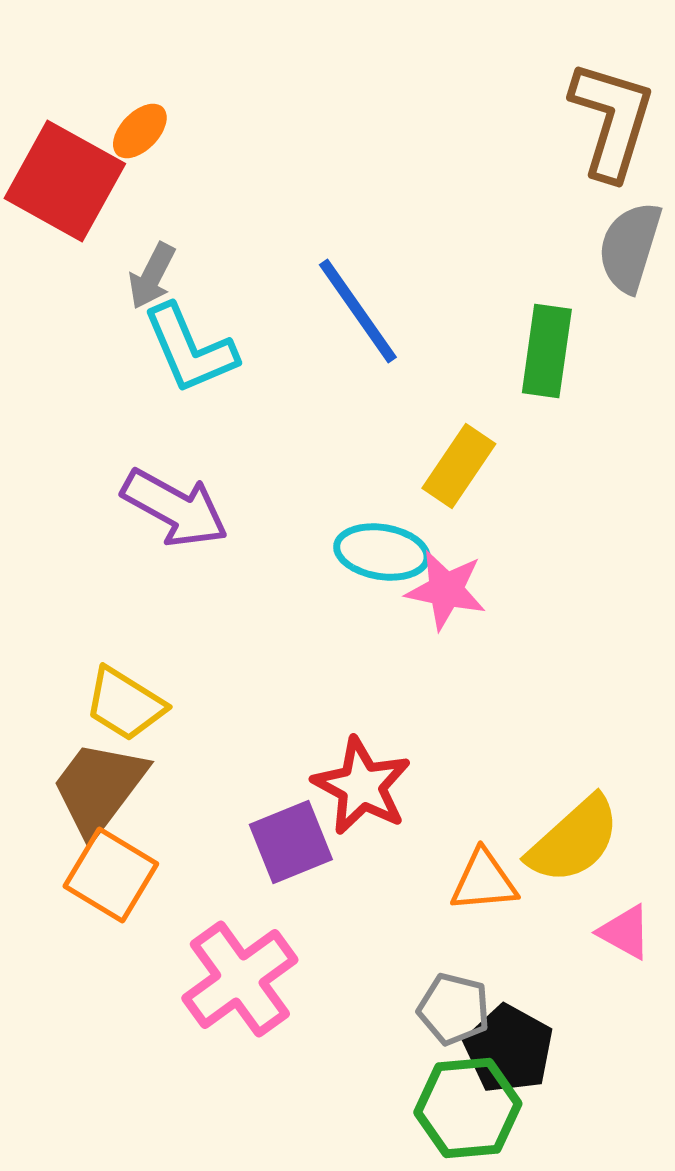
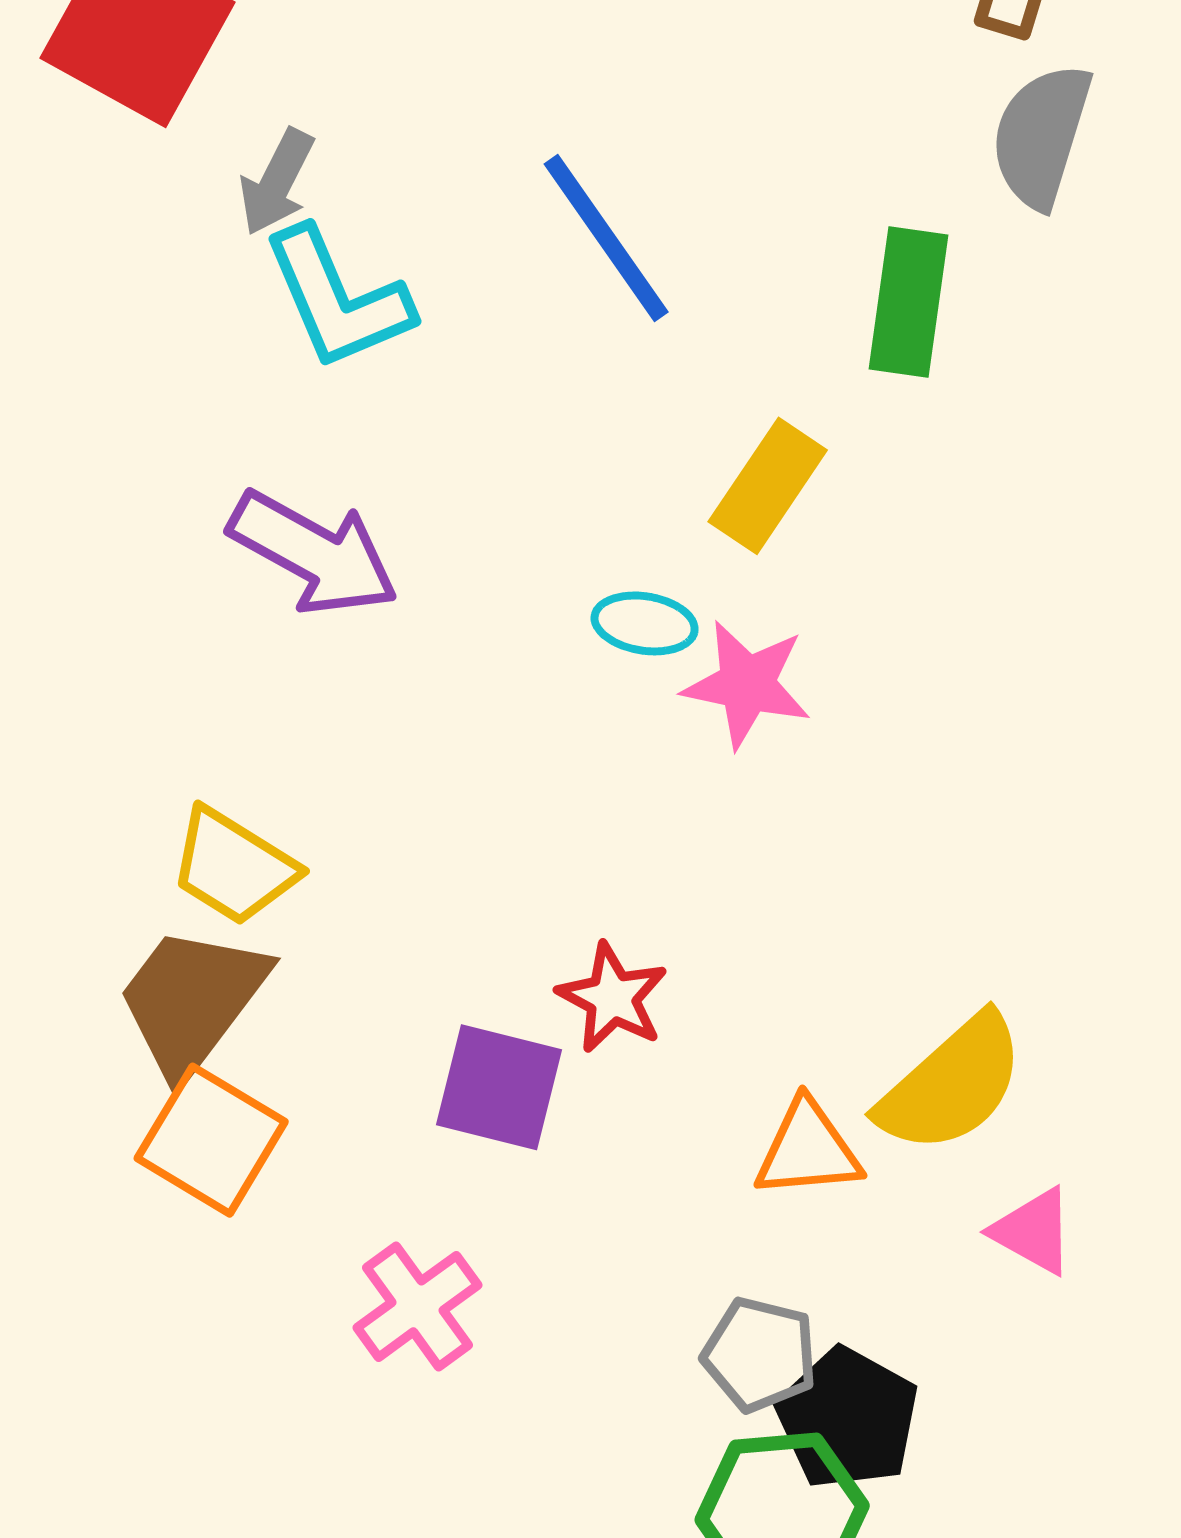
cyan ellipse: (382, 552) -> (645, 623), size x0.7
red star: (362, 786) -> (613, 998), size x0.7
purple square: (291, 842) -> (499, 1087), turned 36
pink cross: (240, 979) -> (417, 1306), size x0.7

